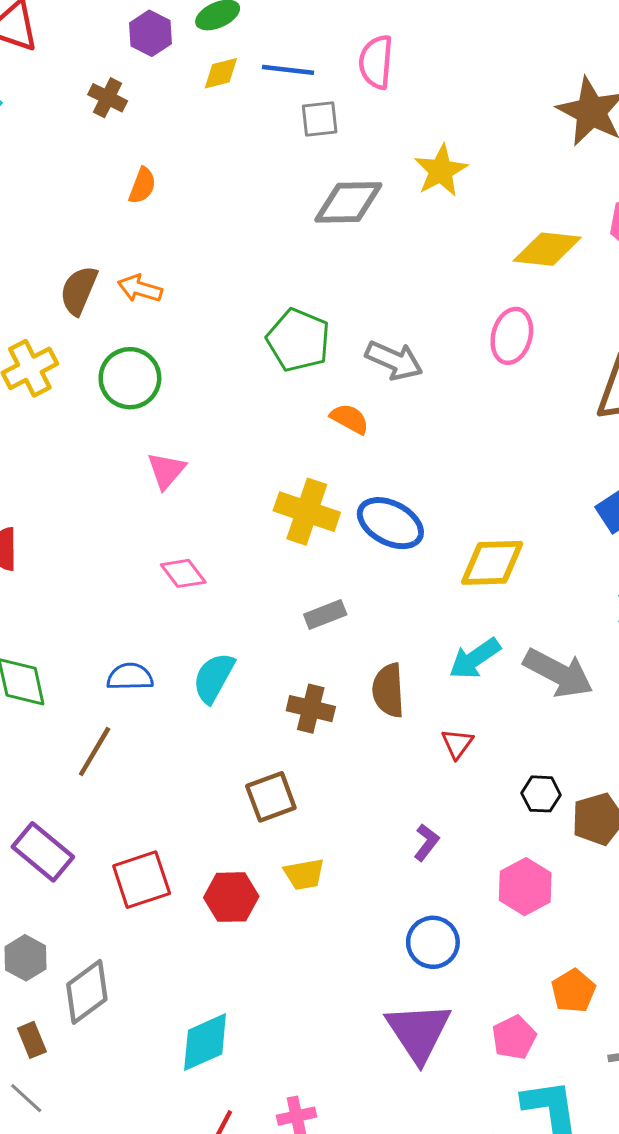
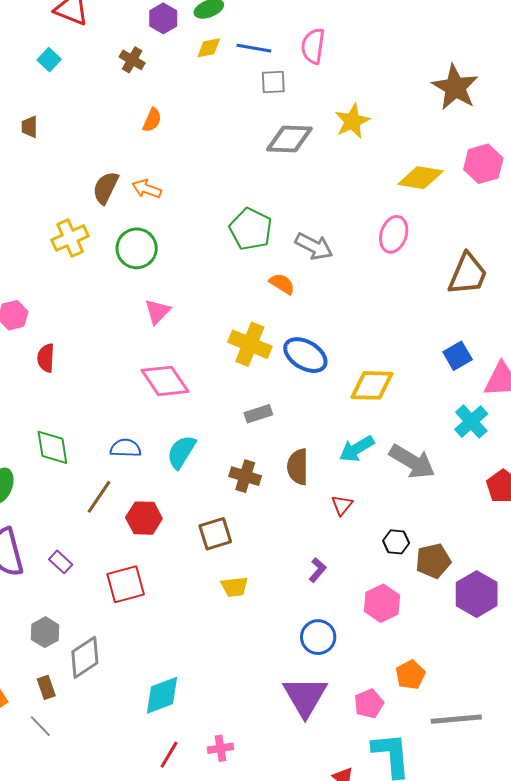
pink diamond: (183, 573) -> (165, 381), size x1.6
purple rectangle: (43, 852) -> (61, 562), size x0.6
red hexagon: (231, 897) -> (144, 518), moved

